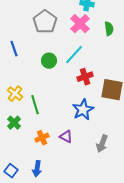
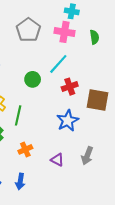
pink cross: (80, 24) -> (65, 32), turned -36
green circle: (49, 61) -> (33, 79), moved
green line: (35, 105) -> (18, 115), turned 30
purple triangle: (66, 137) -> (57, 160), moved

